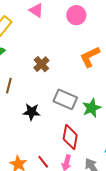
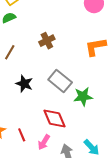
red diamond: (70, 137) -> (54, 119), turned -50

